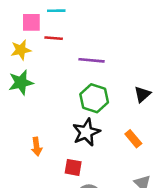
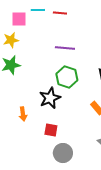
red line: (54, 38) -> (60, 13), moved
black star: (86, 132) -> (50, 98), moved

